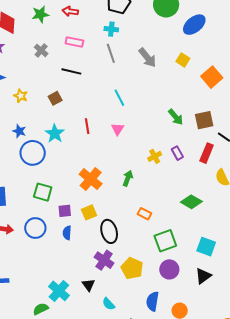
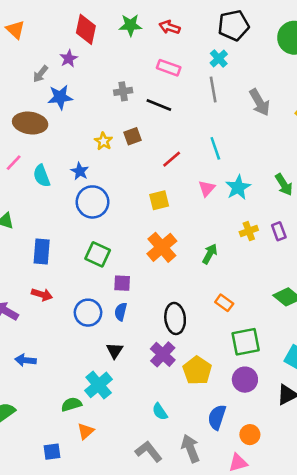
cyan cross: (111, 29) -> (219, 59), turned 32
gray cross: (41, 50) -> (123, 91), moved, turned 32
yellow star: (21, 96) -> (103, 141), moved
red line: (87, 126) -> (172, 159), moved, turned 49
cyan star: (55, 134) -> (238, 187), moved
yellow square: (89, 212) -> (159, 200), moved
blue circle: (35, 228) -> (88, 313), moved
black triangle: (88, 285) -> (115, 351), moved

